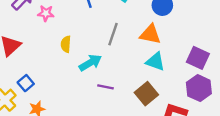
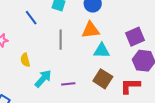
purple square: (198, 58) -> (135, 37), turned -30
cyan arrow: (90, 63) -> (43, 79), moved

